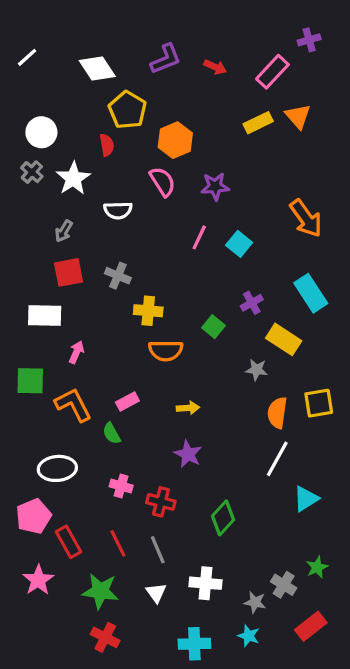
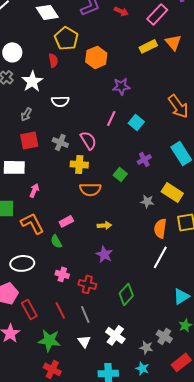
pink semicircle: (163, 182) -> (88, 140), moved
yellow rectangle: (284, 339) -> (172, 192), moved
cyan triangle: (306, 499) -> (181, 296), moved
white cross: (206, 583) -> (115, 335), turned 30

